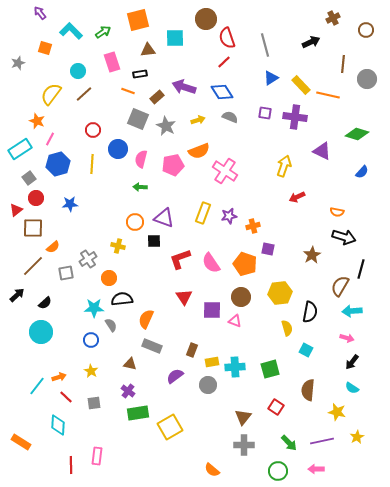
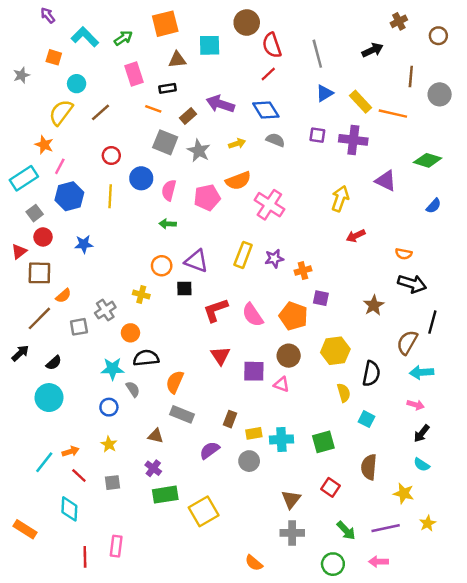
cyan circle: (78, 71) -> (77, 84), moved

